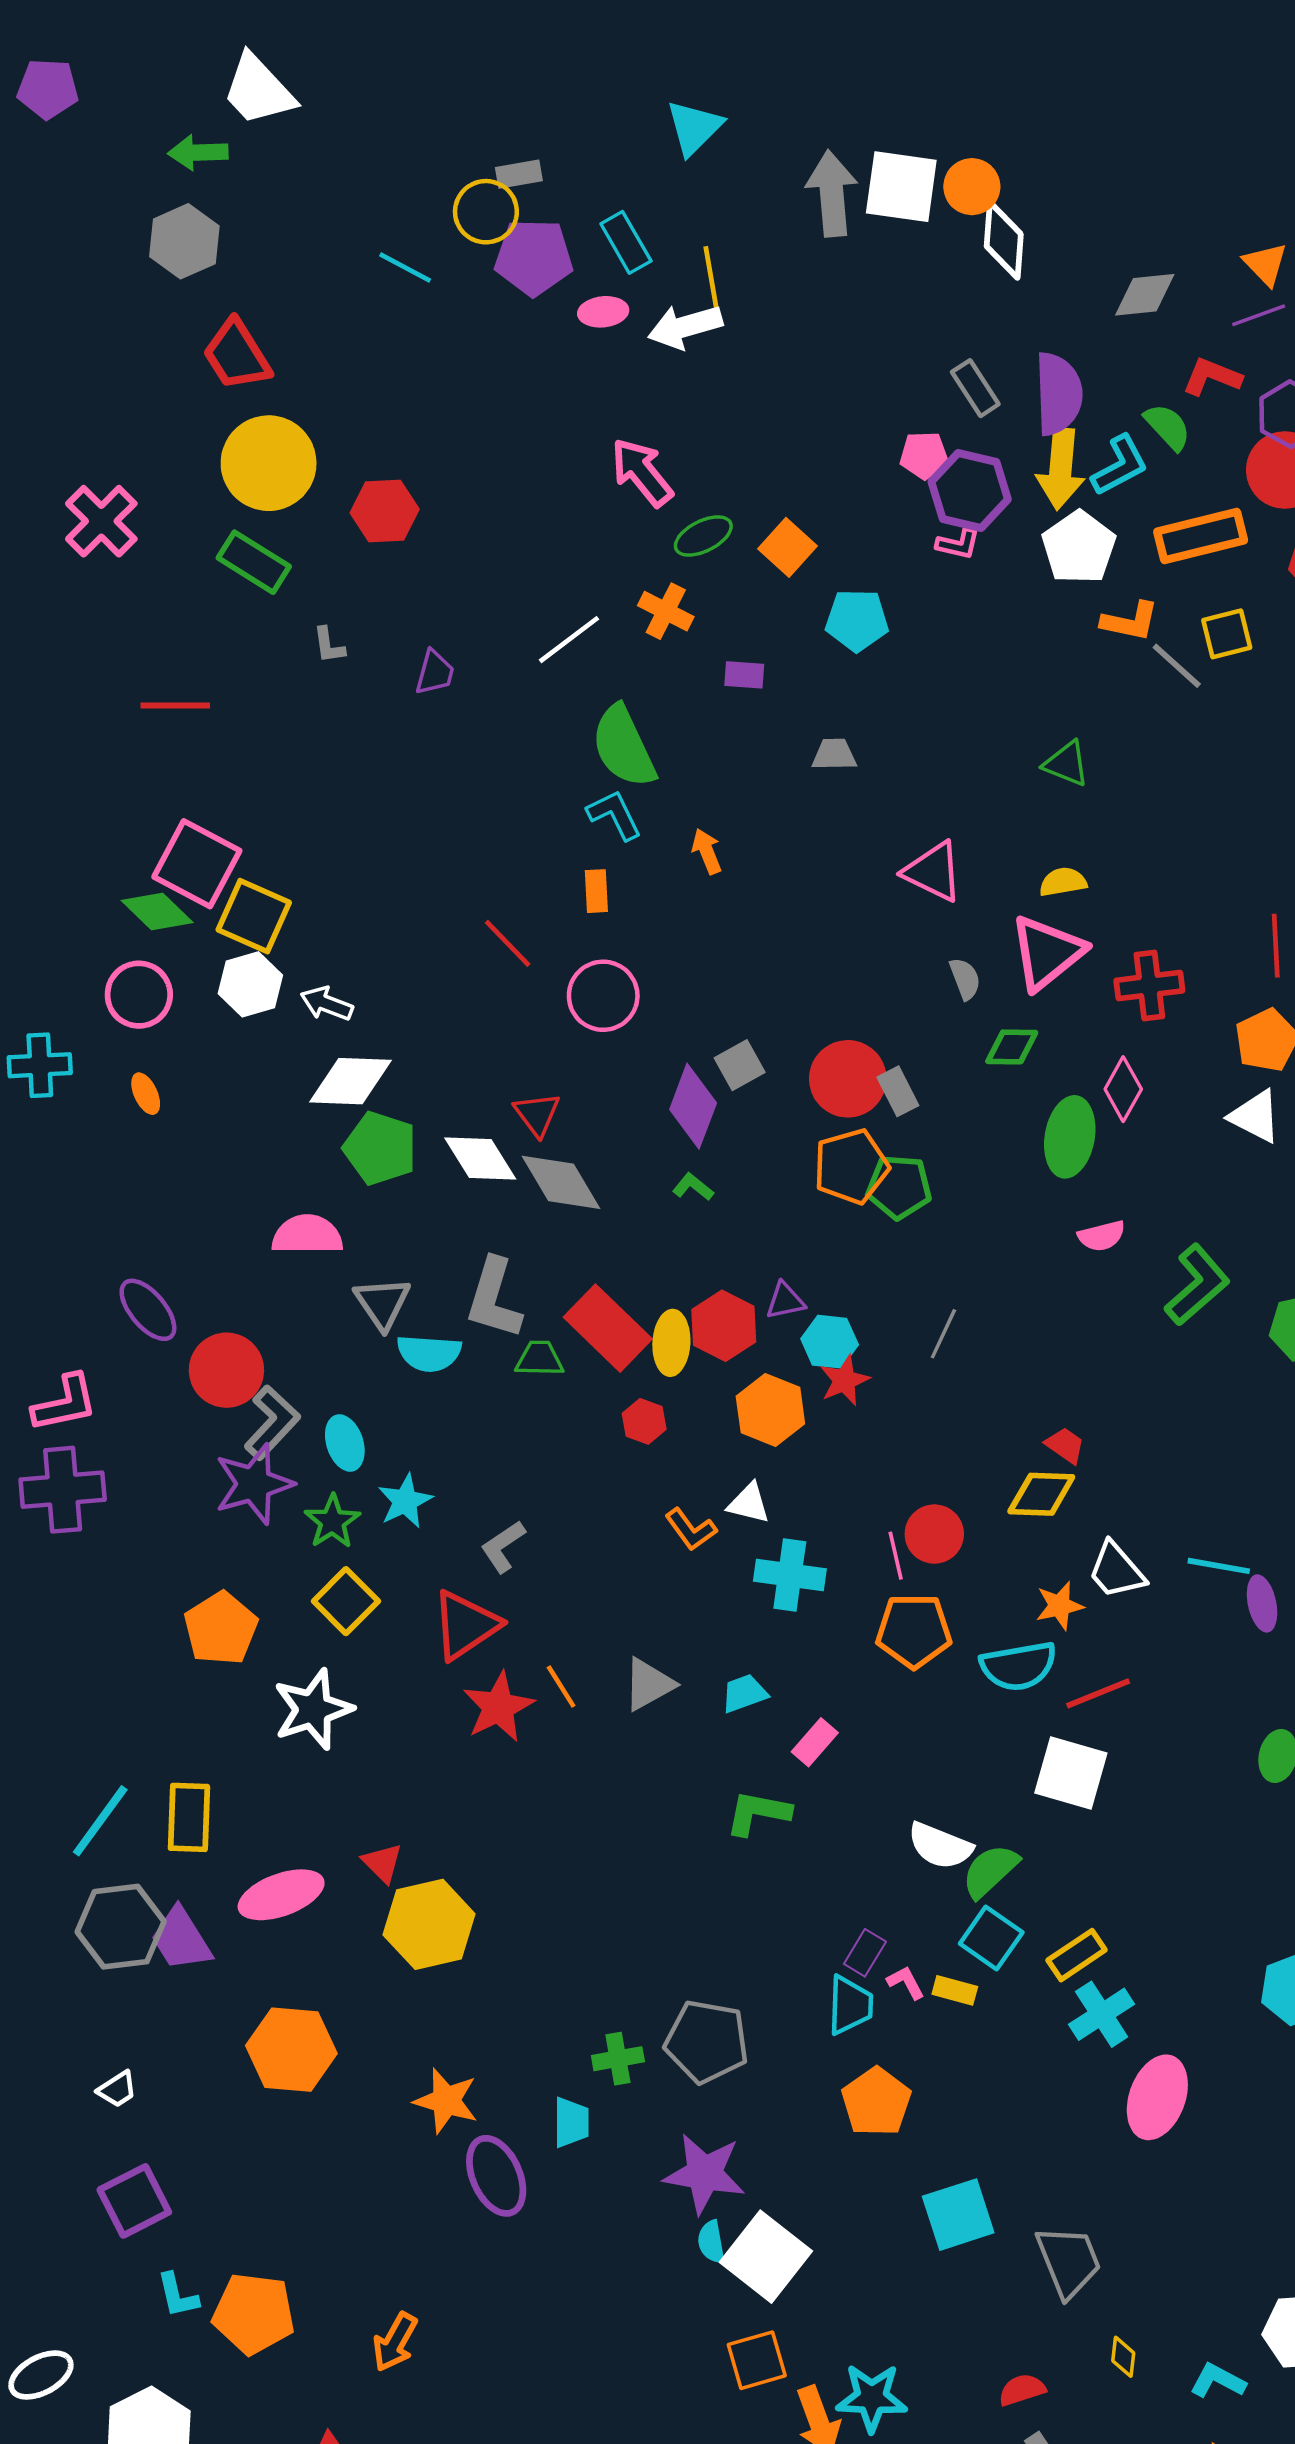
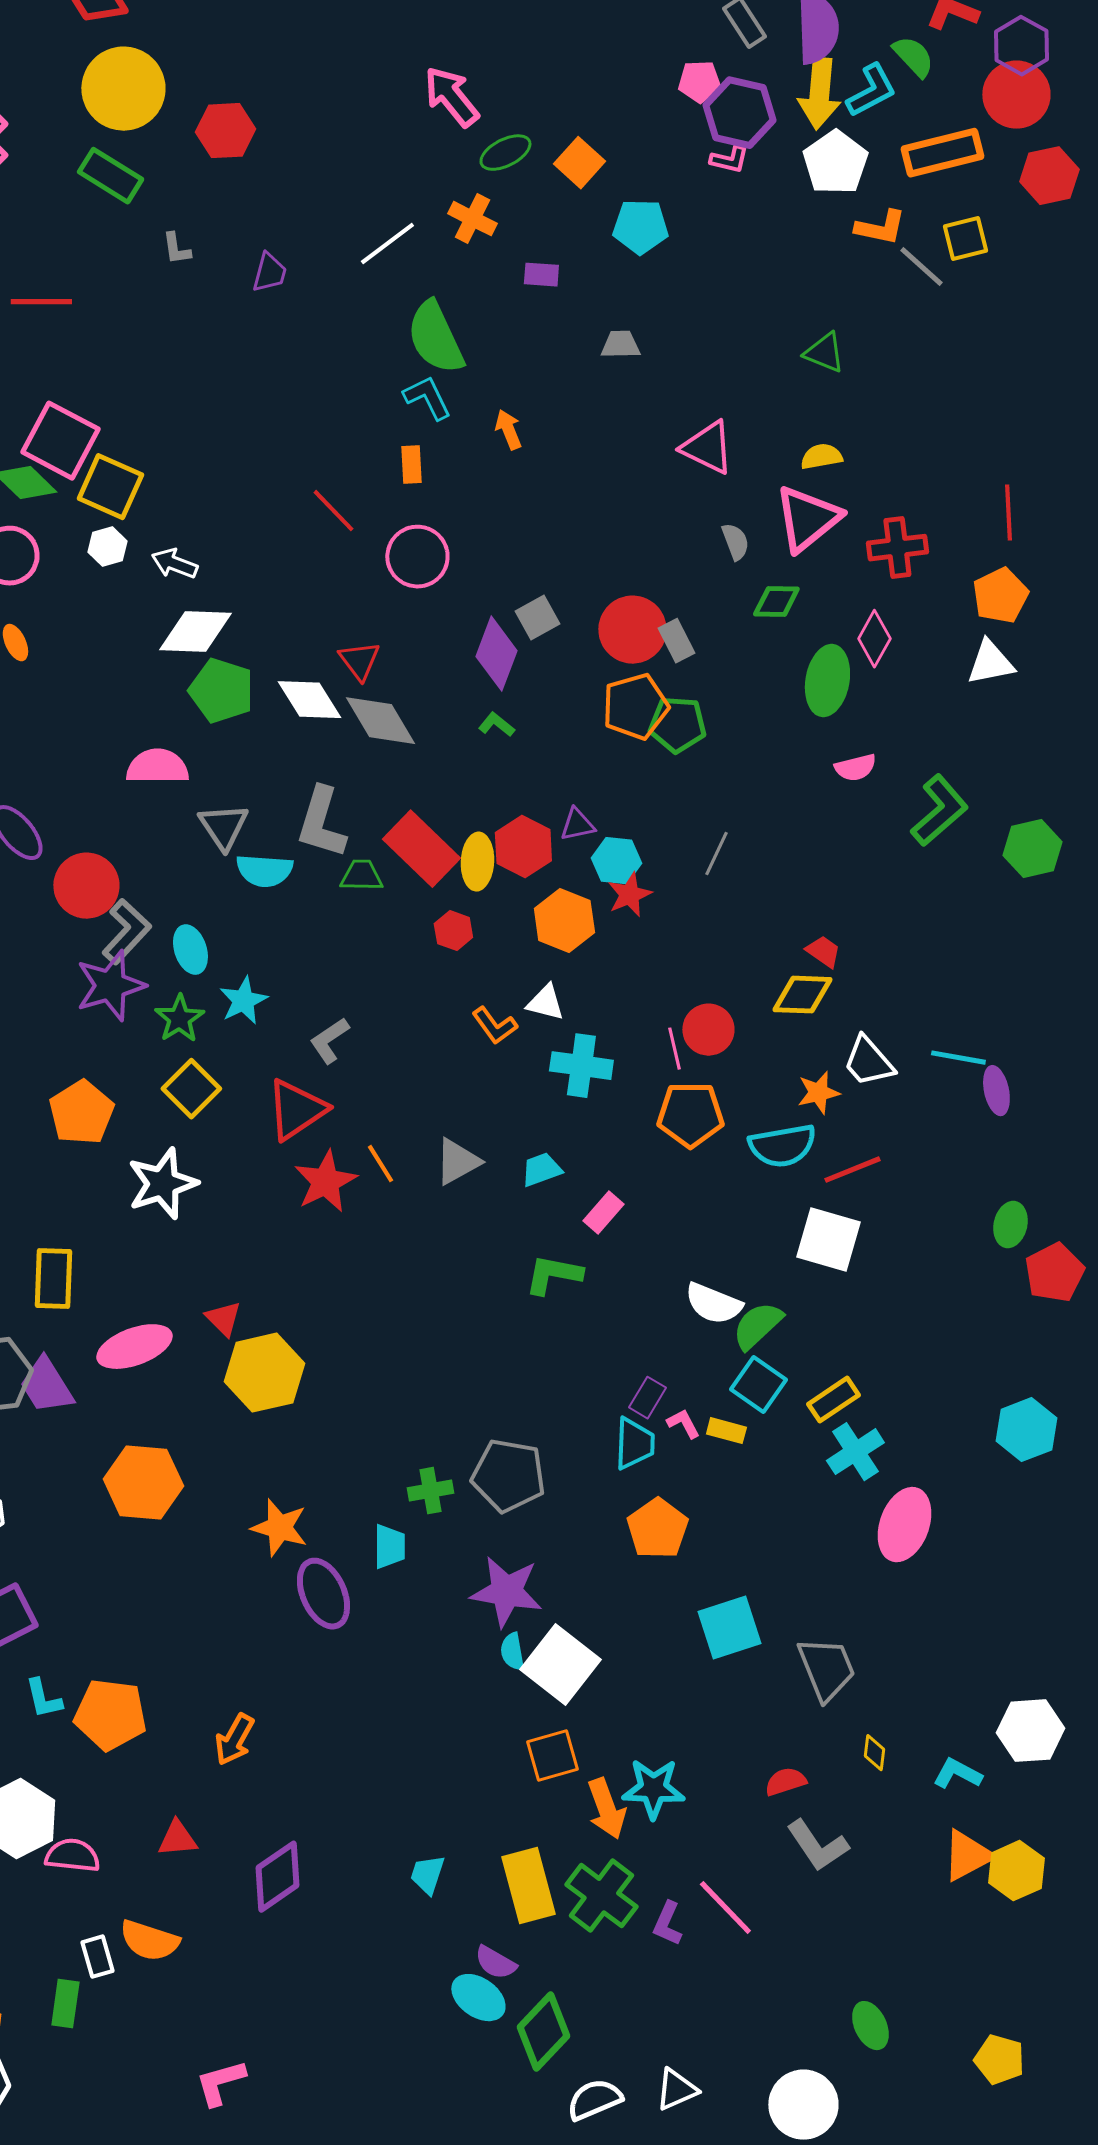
white hexagon: (250, 984) -> (107, 547), size x0.7
white triangle: (1255, 1116) -> (990, 663), turned -38

